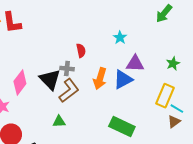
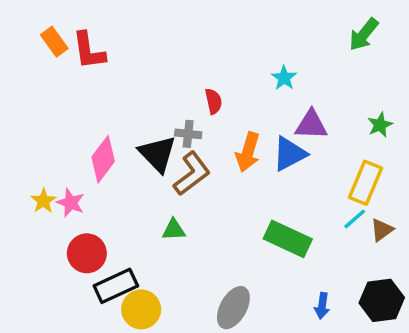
cyan line: (177, 109) -> (355, 219), moved, turned -72

